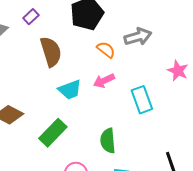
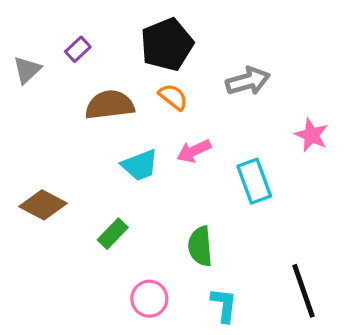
orange semicircle: (106, 50) -> (173, 97), moved
brown semicircle: (51, 52) -> (110, 105), turned -80
green rectangle: (53, 133) -> (113, 234), size x0.7

